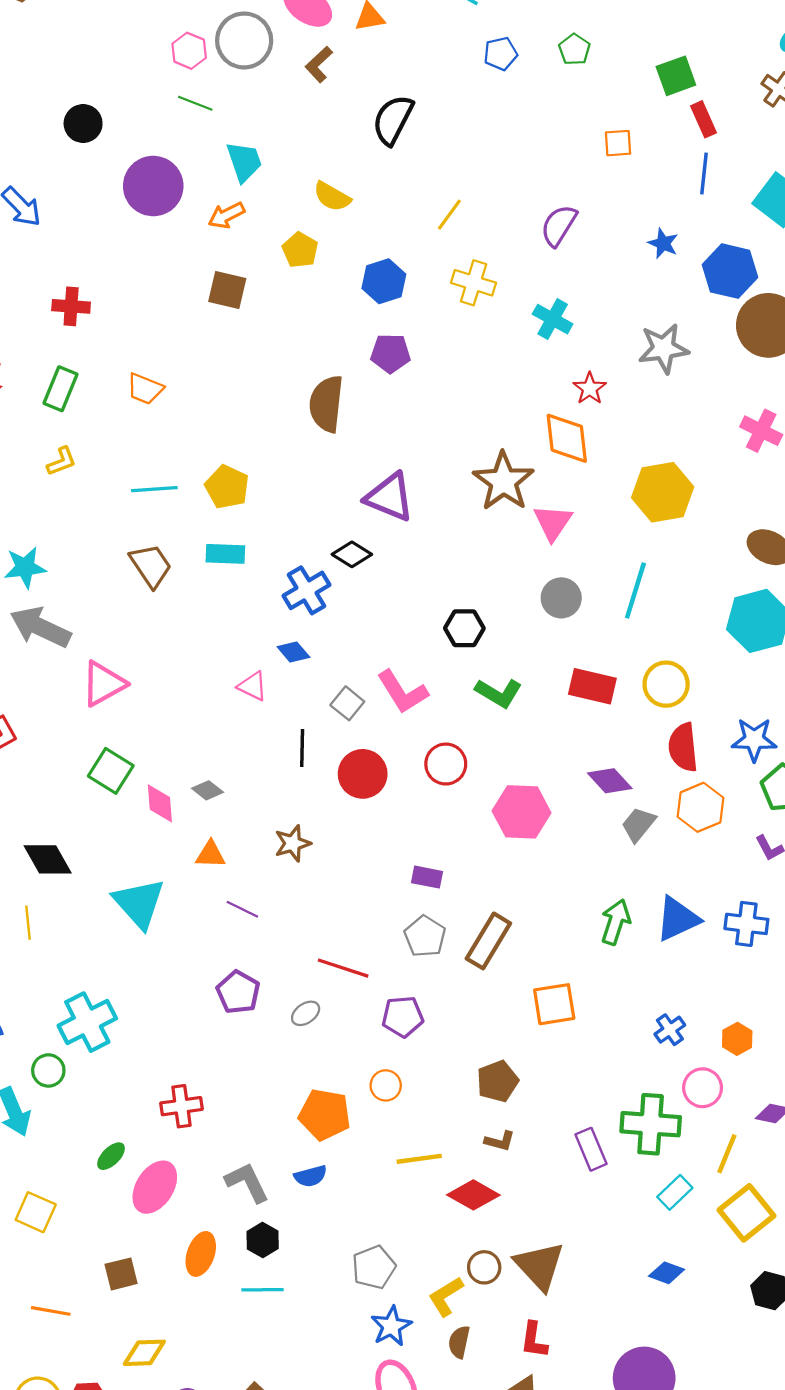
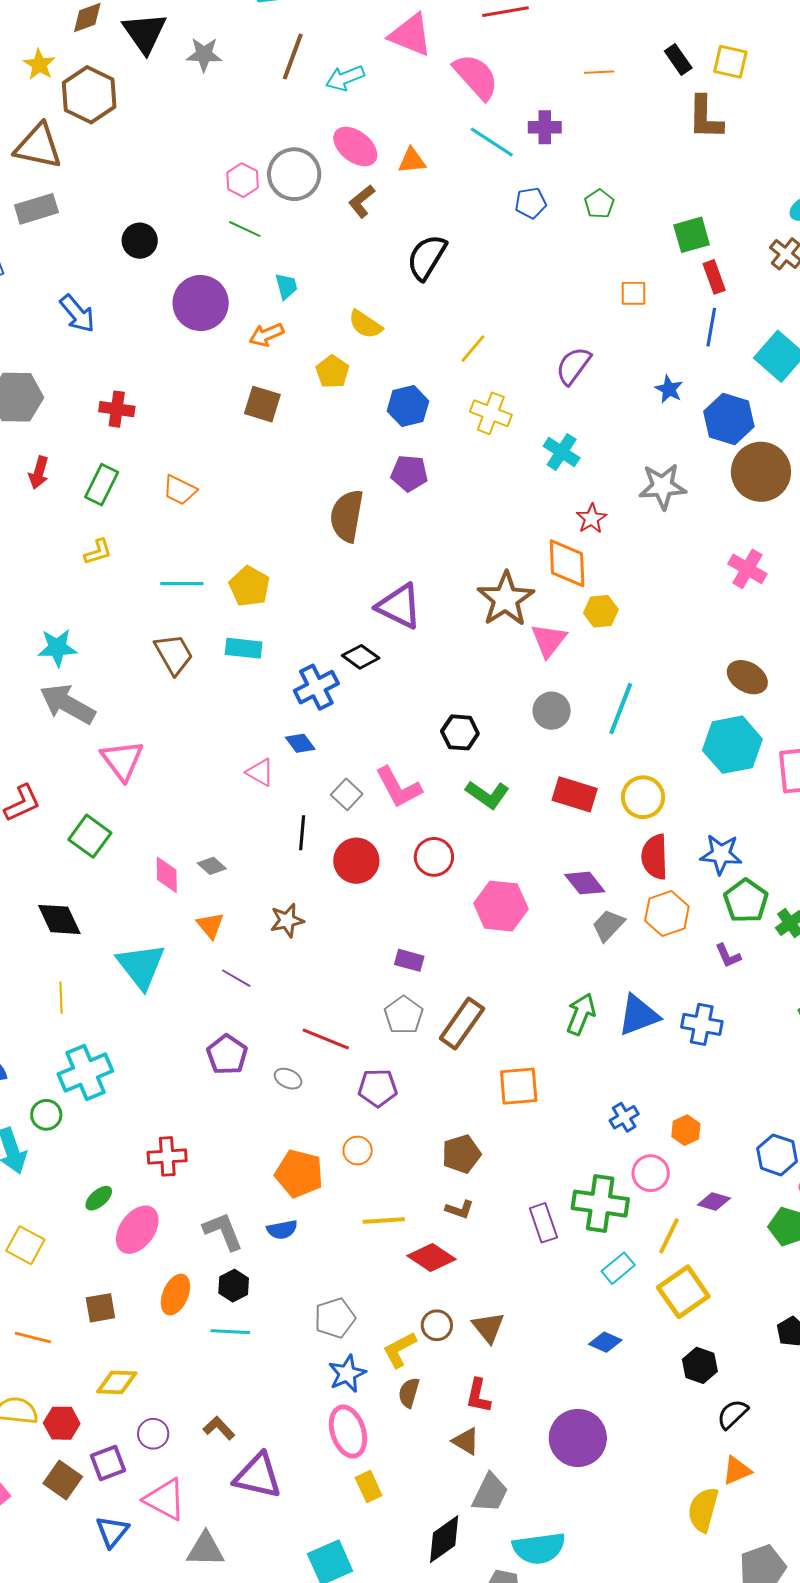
cyan trapezoid: (244, 162) -> (286, 286), size x0.7
yellow hexagon: (663, 492) -> (601, 611), moved, size x0.6
pink triangle: (103, 684) -> (122, 760), turned -42
green square: (111, 771) -> (90, 836), moved
orange triangle: (210, 854) -> (210, 925), turned 44
yellow line: (28, 923) -> (61, 998), moved
gray ellipse: (306, 1013) -> (288, 1079), turned 56
brown triangle: (539, 1266) -> (488, 1327), size x0.7

